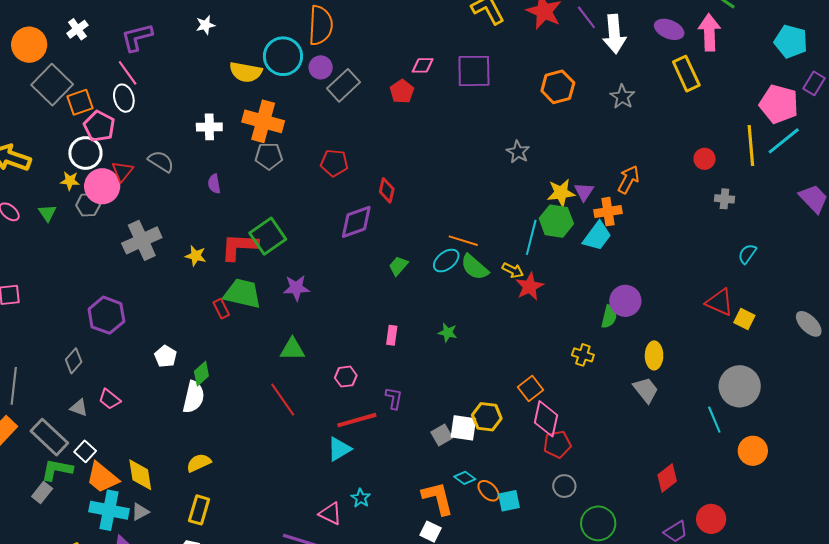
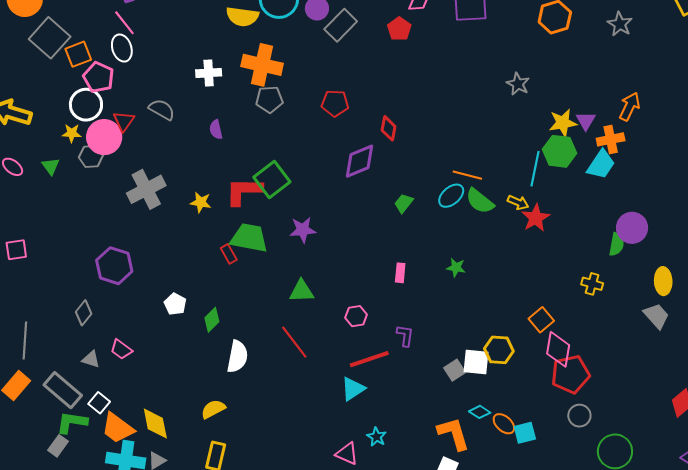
white semicircle: (194, 397) -> (237, 357), moved
red pentagon: (557, 444) -> (571, 374), size x1.4

